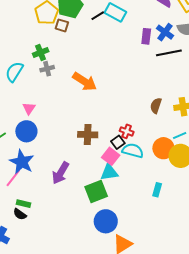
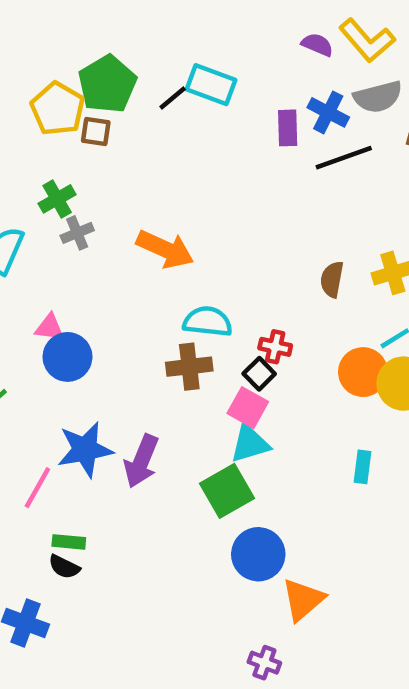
pink triangle: (29, 108) -> (50, 328), turned -48
blue circle: (26, 131) -> (67, 357), moved
cyan semicircle: (133, 151) -> (208, 322), moved
blue star: (22, 162) -> (85, 450), moved, turned -30

